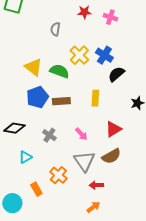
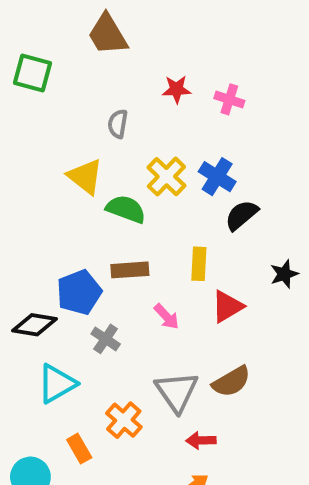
yellow triangle: (33, 67) -> (85, 177), moved
blue pentagon: (37, 97) -> (79, 292), moved
red triangle: (113, 129) -> (227, 306), moved
pink arrow: (81, 134) -> (166, 317), moved
cyan triangle: (25, 157) -> (57, 384), size x1.5

